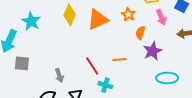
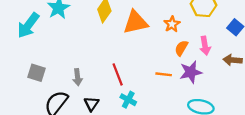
pink arrow: (161, 17) -> (205, 46), moved
orange line: (119, 59) -> (164, 74), moved
gray square: (22, 63) -> (36, 73), moved

